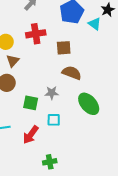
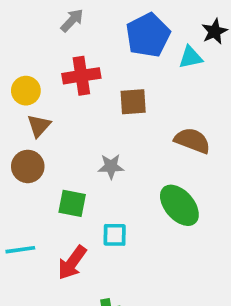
cyan triangle: (95, 24) -> (190, 57), turned -48
brown semicircle: (72, 73) -> (192, 141), moved
gray star: (52, 93) -> (111, 166), moved

